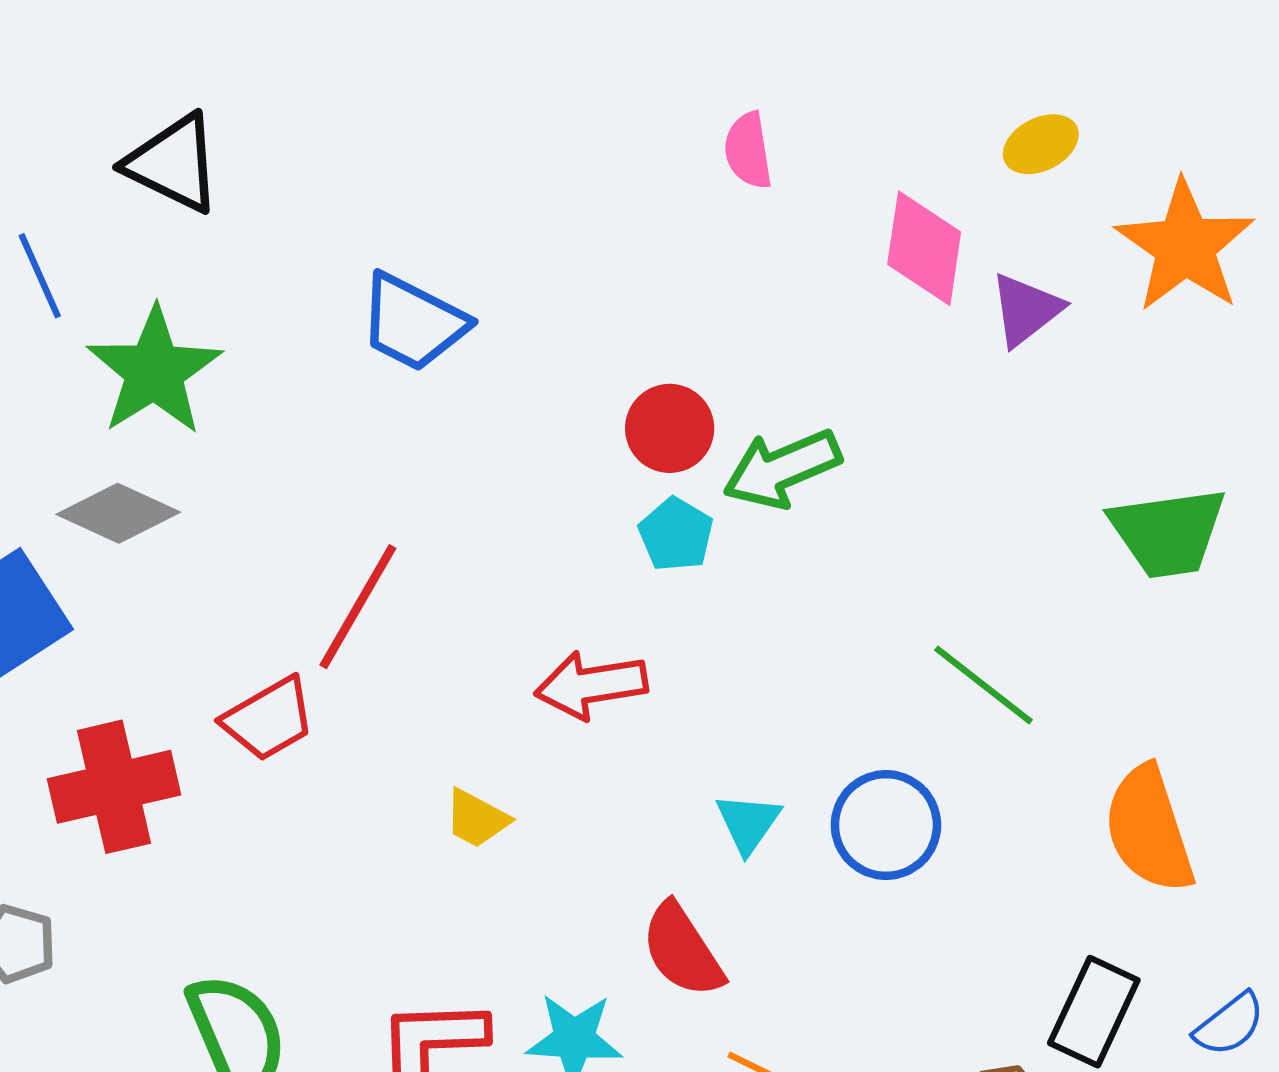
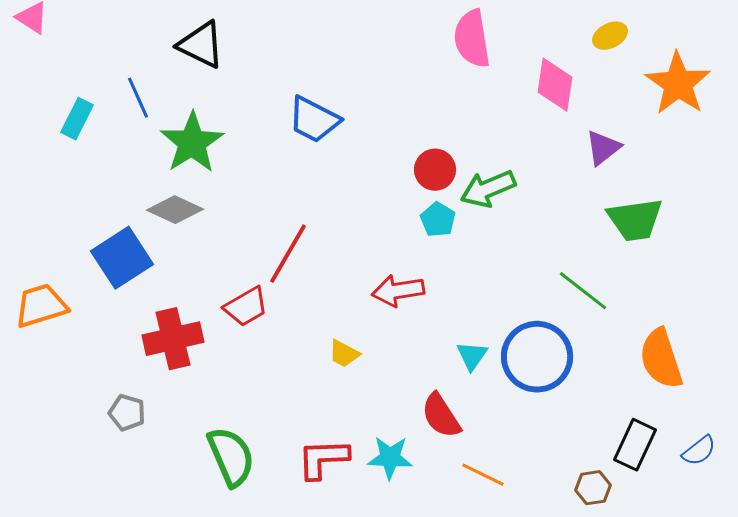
pink semicircle: (748, 151) -> (472, 39), size x1.6
purple triangle: (1026, 310) -> (603, 148), moved
green trapezoid: (1168, 532) -> (635, 220), moved
blue circle: (886, 825) -> (537, 357), size x1.4

